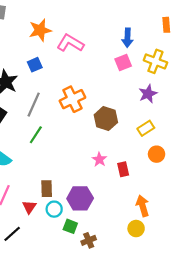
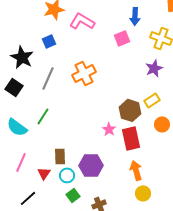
pink square: (123, 63) -> (122, 38), moved
brown hexagon: (106, 119) -> (130, 110), moved
green line: (36, 135) -> (43, 116), moved
red rectangle: (123, 169) -> (131, 138), size x1.6
orange arrow: (143, 206) -> (136, 170), moved
green square: (70, 226) -> (73, 195), moved, turned 32

